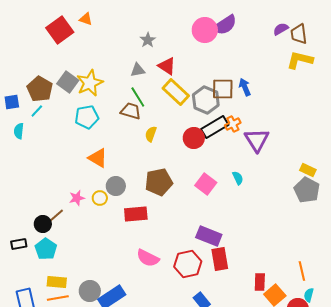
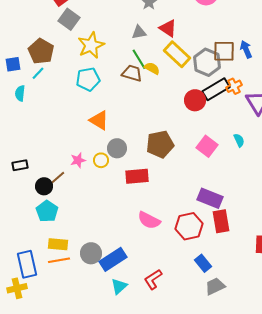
gray square: (68, 82) -> (69, 19), moved
yellow semicircle: (151, 134) -> (152, 68), moved, turned 98
black rectangle: (19, 244) -> (20, 165), moved

